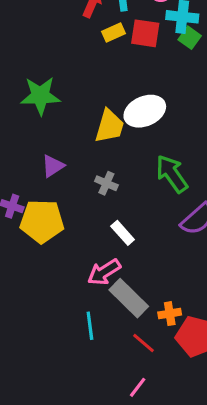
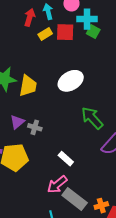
yellow trapezoid: (109, 126) -> (28, 86), moved
gray cross: (106, 183) -> (35, 127), moved

